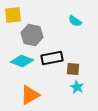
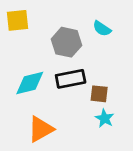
gray hexagon: (32, 35) -> (66, 42), moved
cyan diamond: (22, 61) -> (30, 83), turned -35

